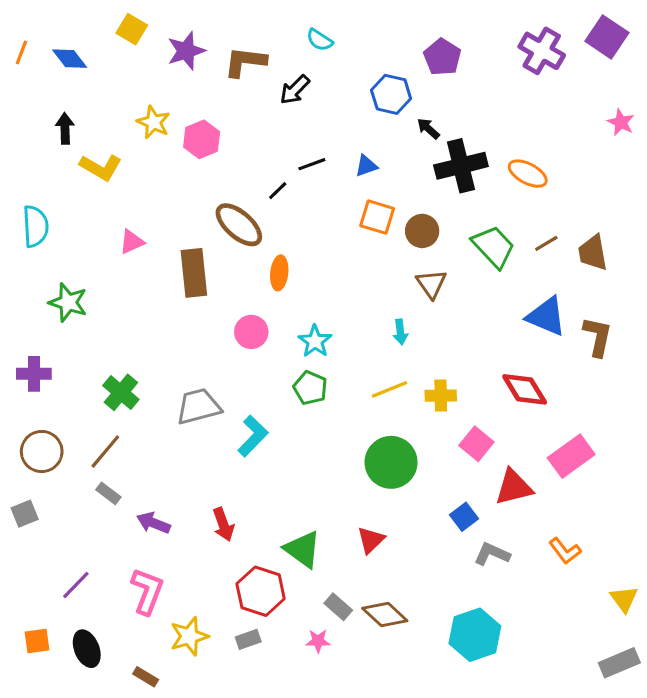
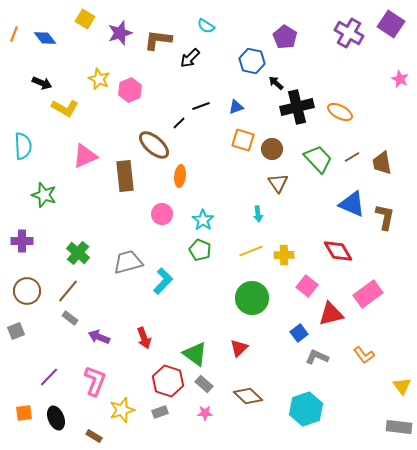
black arrow: (65, 129) -> (42, 83), turned 114
pink triangle: (132, 242) -> (85, 156), size x1.5
gray rectangle: (338, 607) -> (204, 384), moved
gray rectangle: (619, 663) -> (399, 427), turned 30

